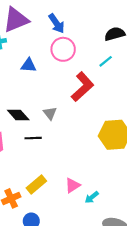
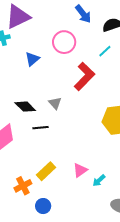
blue arrow: (56, 23) -> (83, 14), moved
blue triangle: (29, 65) -> (32, 59), turned -42

